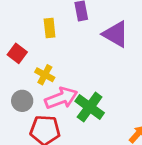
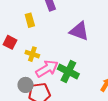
purple triangle: (116, 34) -> (79, 31), moved
gray circle: (22, 101) -> (25, 85), moved

